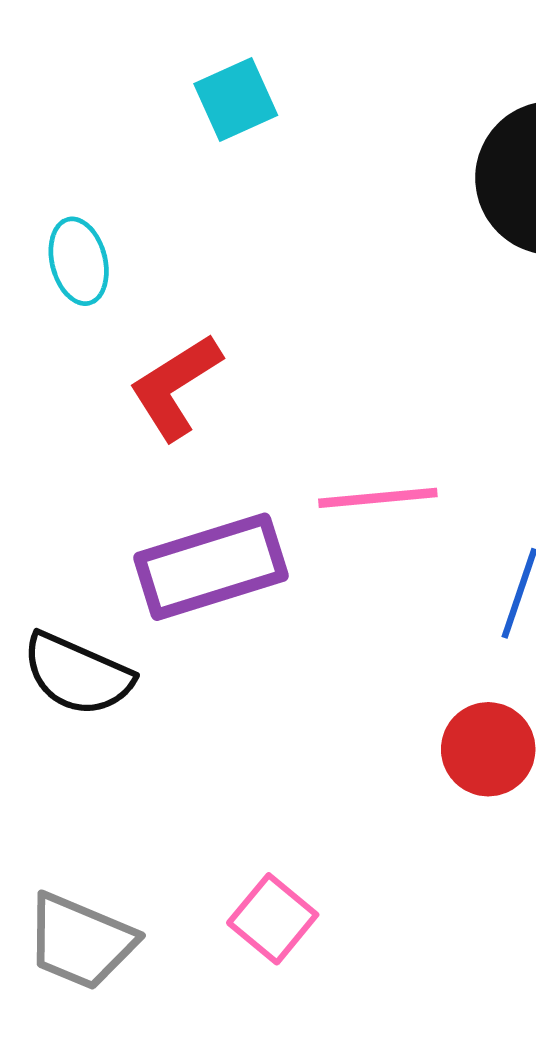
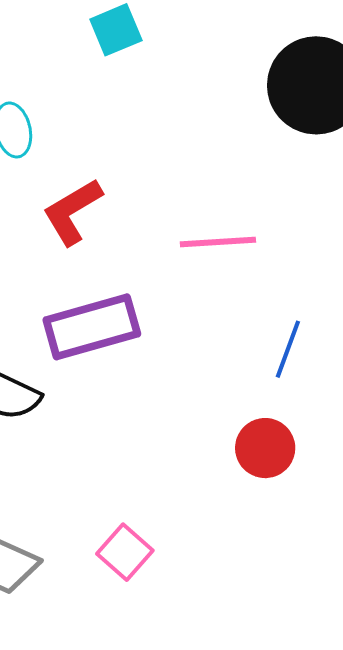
pink line: (378, 498) -> (218, 242), moved

